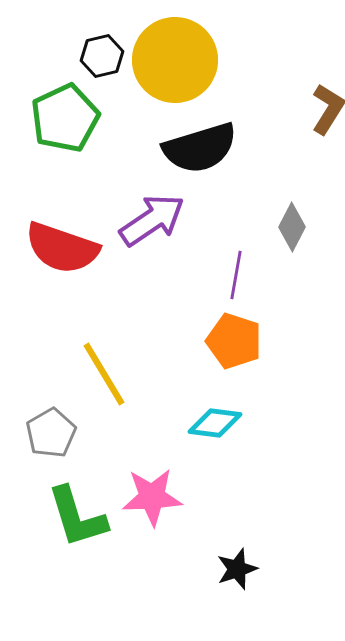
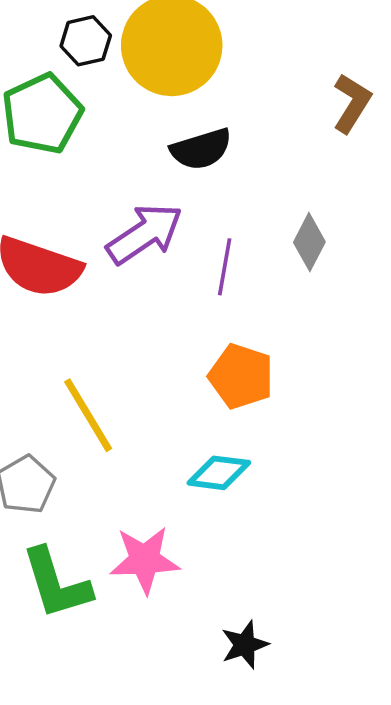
black semicircle: (200, 148) -> (201, 149), size x0.7
purple line: (236, 275) -> (225, 267), moved

